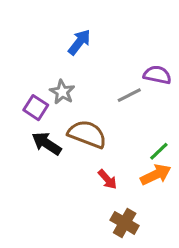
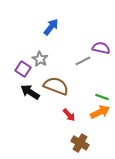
green line: (159, 151) -> (102, 97), turned 64

